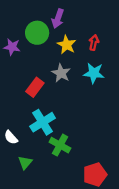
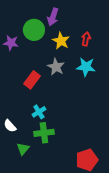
cyan cross: (43, 122) -> (39, 112), size x0.6
green cross: (60, 145) -> (44, 133), moved, turned -36

